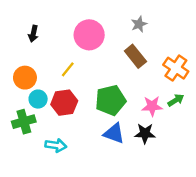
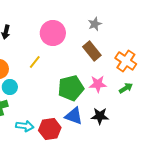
red hexagon: (64, 103) -> (50, 129), moved
pink star: (152, 106) -> (98, 84), moved

